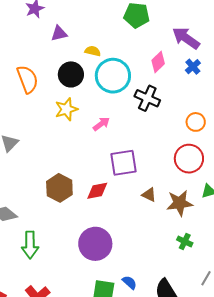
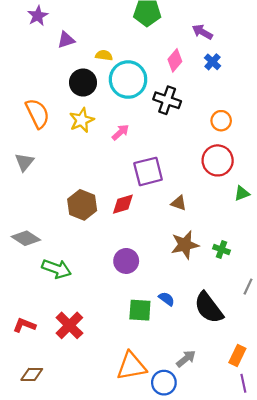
purple arrow: (186, 38) -> (202, 32), size x0.7
orange semicircle: (27, 79) -> (37, 113), moved
brown star: (180, 203) -> (185, 245), moved
purple circle: (95, 244) -> (126, 261), size x0.7
green arrow: (30, 245) -> (57, 269), turned -64

